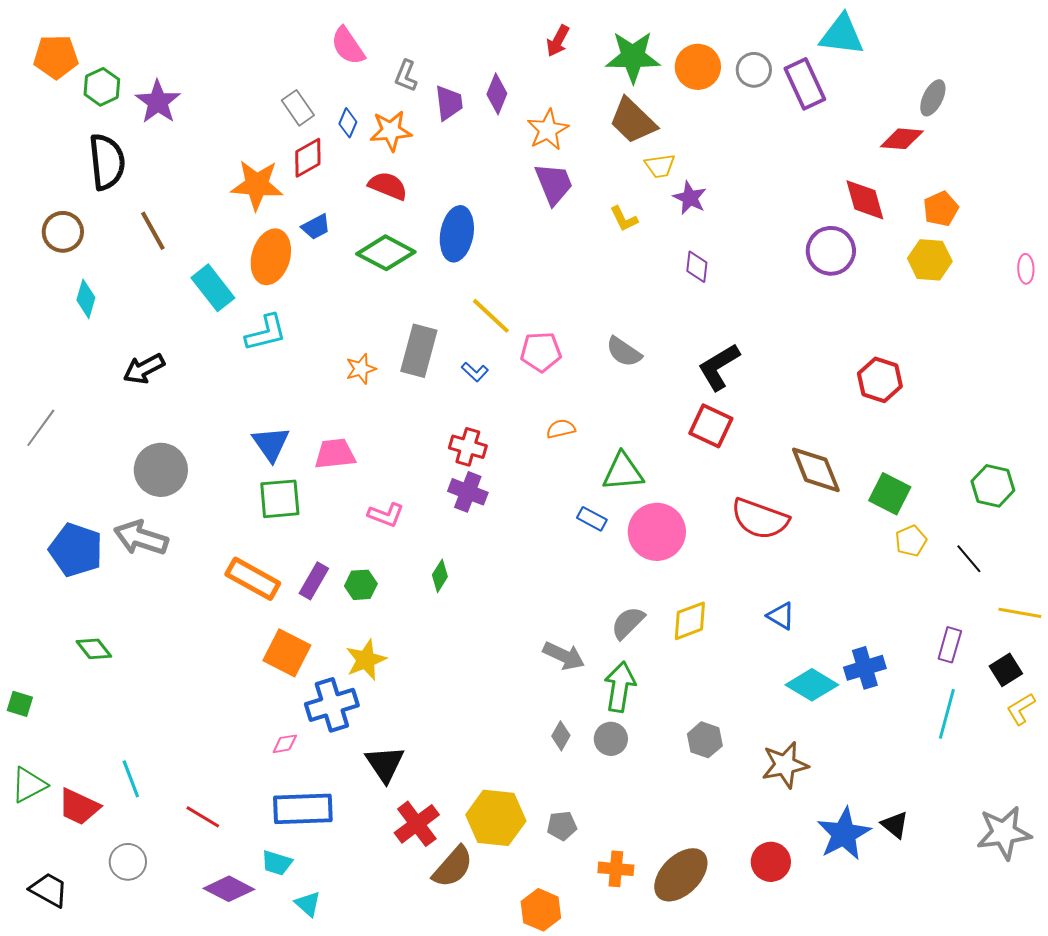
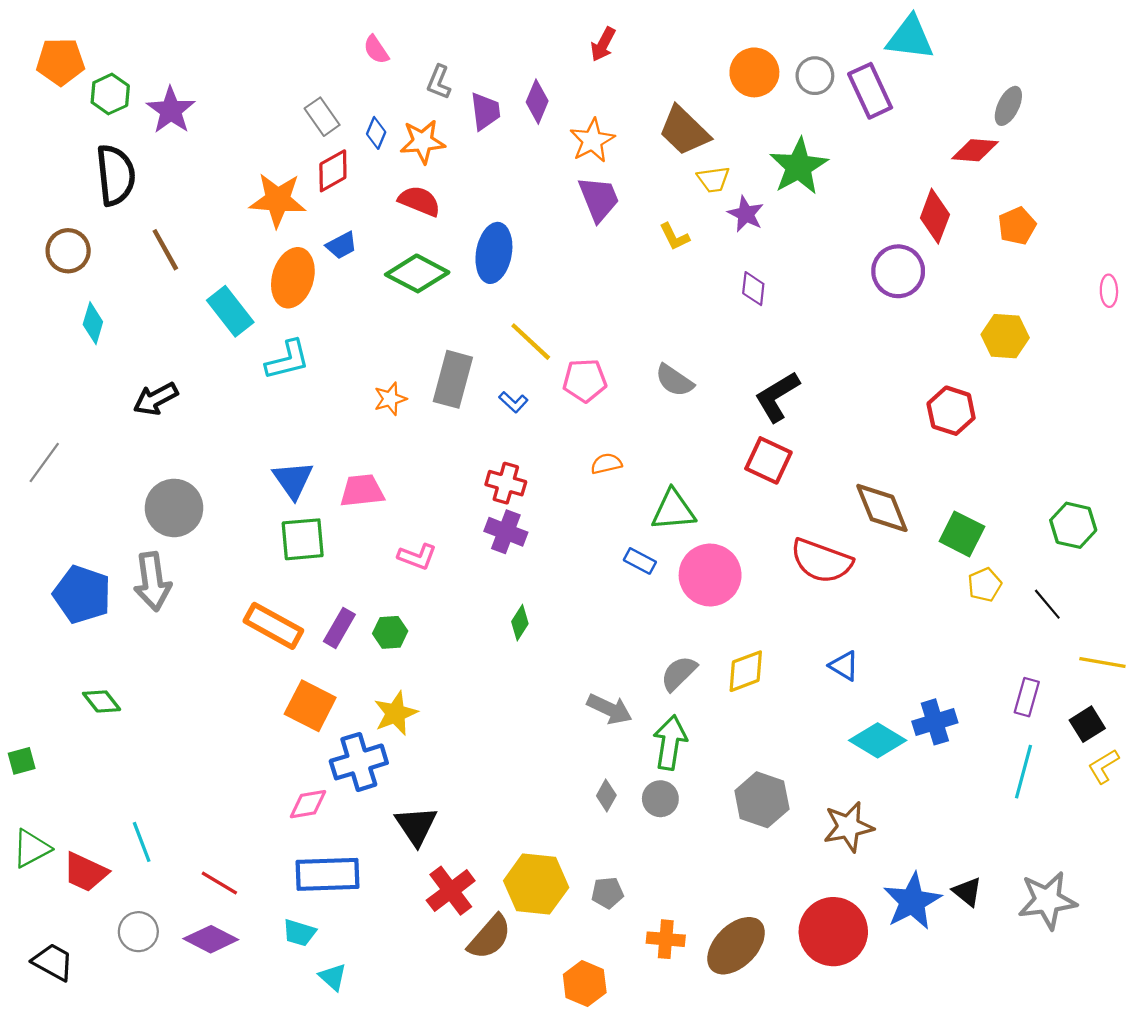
pink semicircle: (348, 46) -> (376, 50), size x0.7
green star: (633, 57) -> (799, 166), moved, turned -30
red diamond: (865, 200) -> (935, 216), turned 36
yellow hexagon: (930, 260) -> (1005, 336), moved
gray arrow: (141, 538) -> (152, 581), turned -116
green diamond: (440, 576) -> (520, 623), moved
green square: (20, 704) -> (22, 761), turned -32
gray hexagon: (705, 740) -> (762, 800), size x1.4
pink diamond: (285, 744) -> (308, 804), size x1.4
gray star: (1004, 833) -> (1047, 900), moved
red circle: (771, 862) -> (833, 932), size x1.6
purple diamond: (229, 889) -> (211, 939), moved

